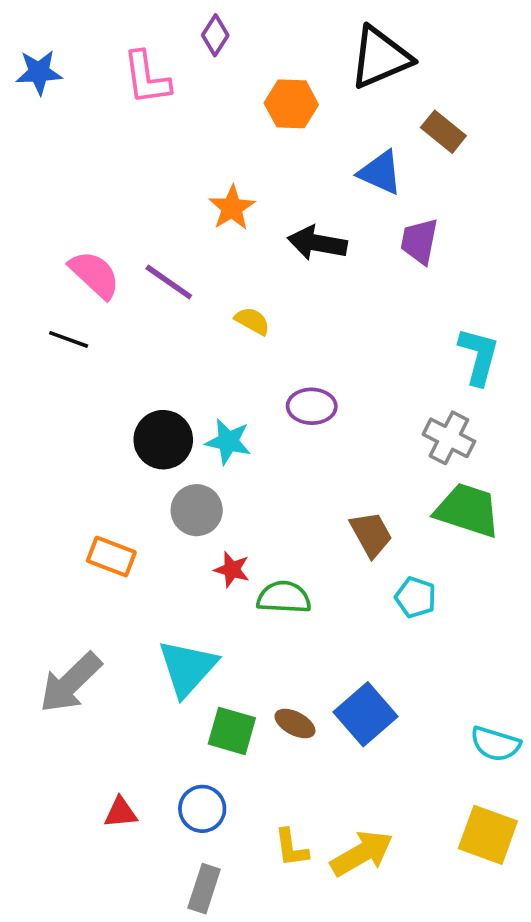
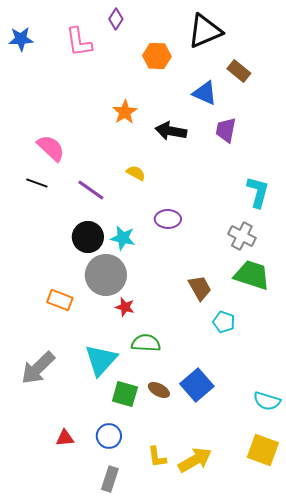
purple line: (169, 282) -> (91, 190), moved
gray circle: (197, 510) -> (106, 275), size x1.5
green semicircle: (284, 597) -> (146, 343), moved

